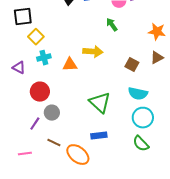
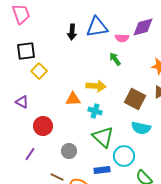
cyan cross: (44, 58) -> (95, 111), moved, turned 32
brown square: (132, 65) -> (135, 99), size x1.5
gray circle: (52, 113) -> (69, 151), moved
cyan circle: (143, 118) -> (124, 156), moved
purple line: (35, 124) -> (30, 154), moved

